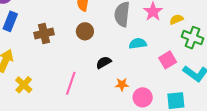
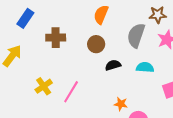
black semicircle: (104, 62) -> (113, 65), moved
yellow cross: (24, 85) -> (44, 86), moved

